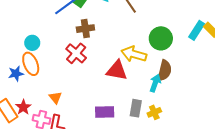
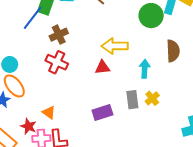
green circle: (161, 38) -> (151, 16), moved
red triangle: (117, 70) -> (102, 67), size x0.7
brown semicircle: (164, 70) -> (173, 51), moved
red star: (23, 107) -> (28, 126), moved

